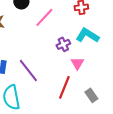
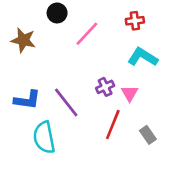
purple cross: (63, 44) -> (105, 87), moved

